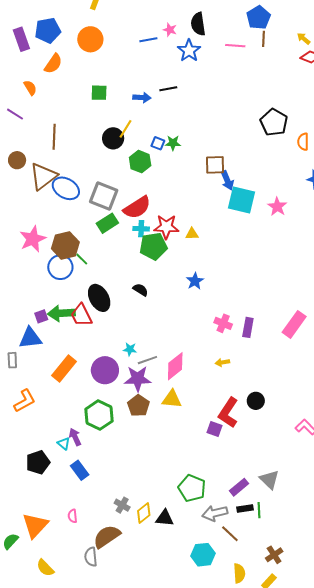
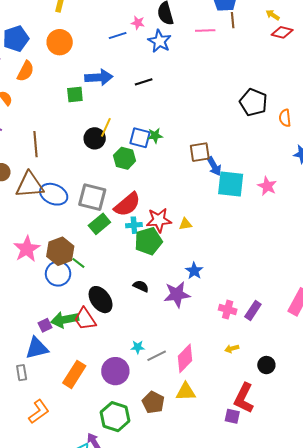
blue arrow: (142, 98) -> (99, 77), moved, size x1.5
blue square: (158, 143) -> (140, 138), size x1.5
brown triangle: (43, 176) -> (30, 185), turned 40
purple rectangle: (248, 327) -> (253, 311), turned 30
purple star: (138, 379) -> (177, 294), moved
black circle: (256, 401) -> (266, 365), moved

